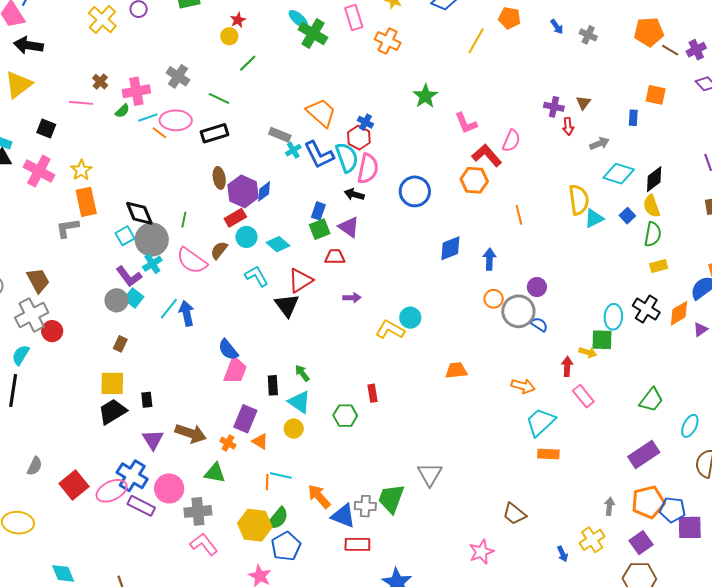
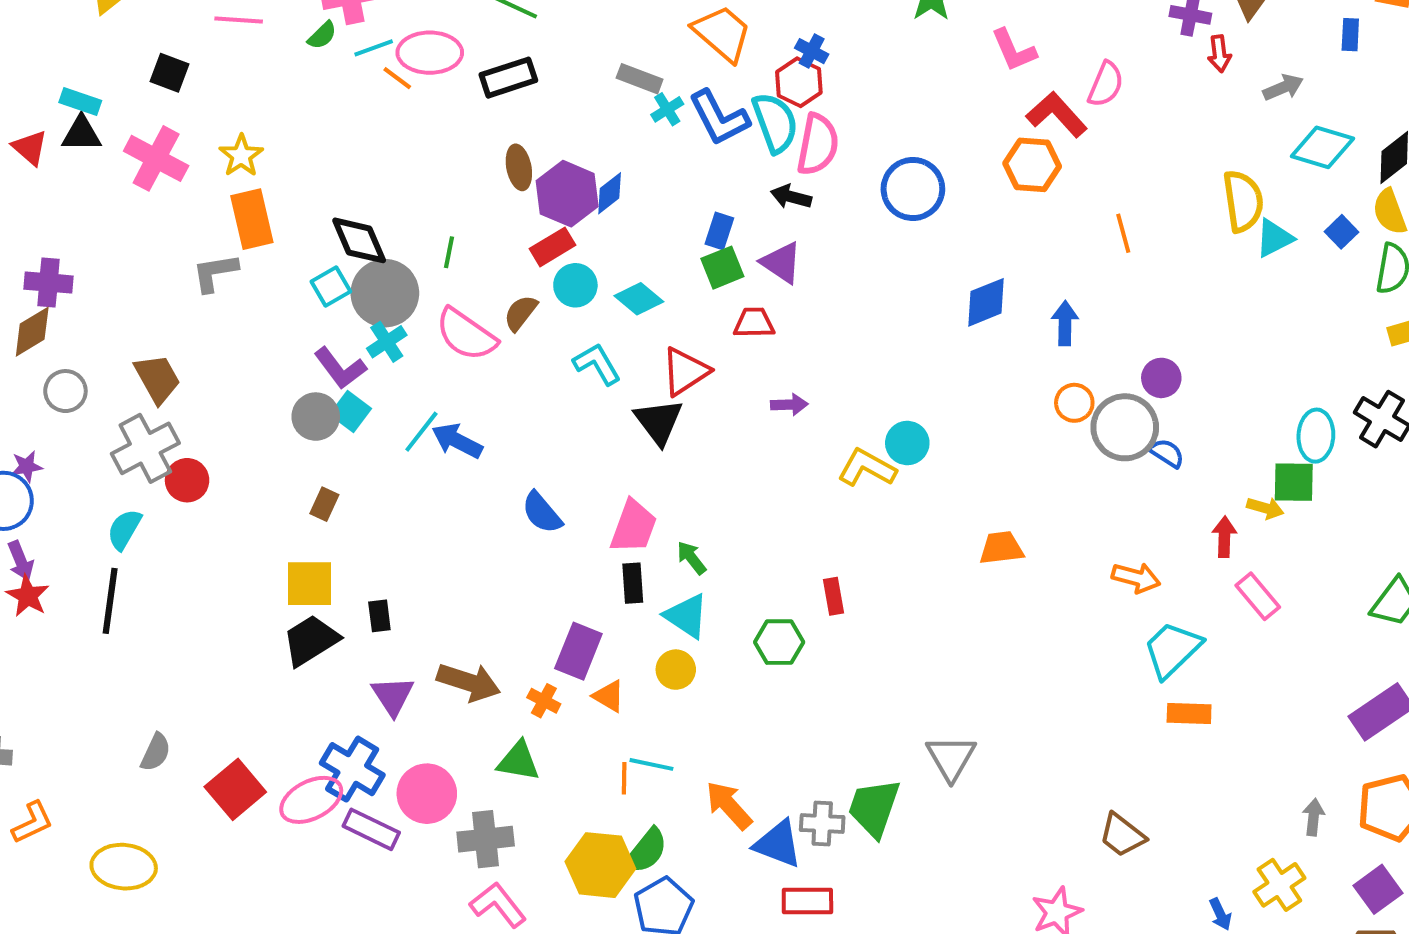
blue arrow: (187, 313) -> (457, 441), turned -50
pink trapezoid: (235, 370) -> (634, 527), moved

